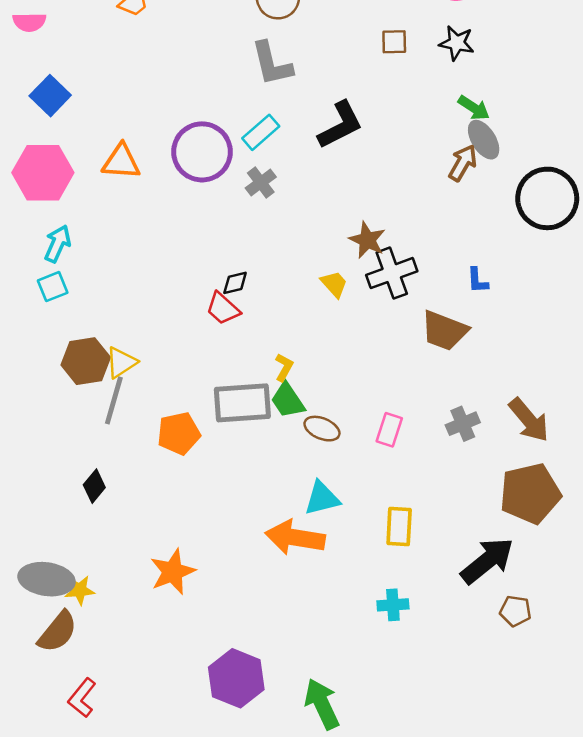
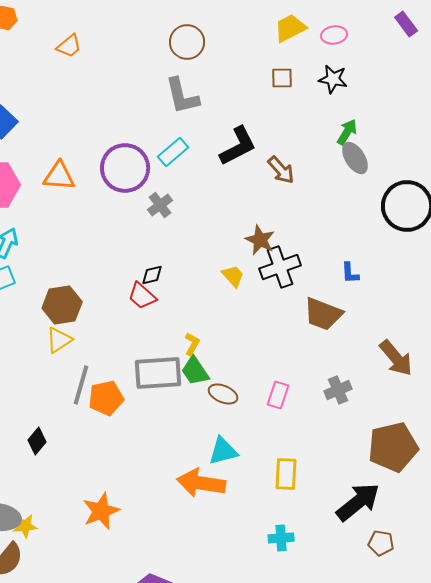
green arrow: (474, 108) -> (347, 132), turned -92
brown arrow: (463, 163) -> (281, 170), moved, turned 108
gray cross: (261, 182) -> (160, 205), moved
brown hexagon: (86, 361) -> (62, 305), moved
gray line: (114, 400) -> (81, 385), moved
brown arrow: (529, 420) -> (396, 358), moved

